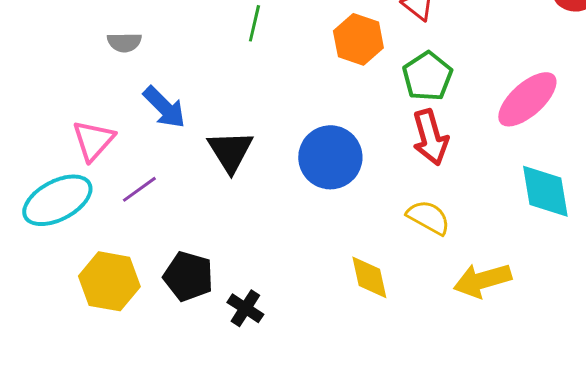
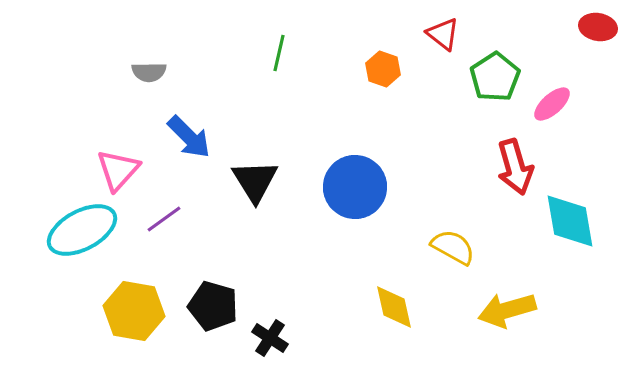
orange hexagon: (358, 39) -> (383, 69), size x0.7
green pentagon: (427, 76) -> (495, 77), moved
pink ellipse: (527, 99) -> (552, 104), moved, size x0.6
red arrow: (430, 137) -> (515, 167), moved

